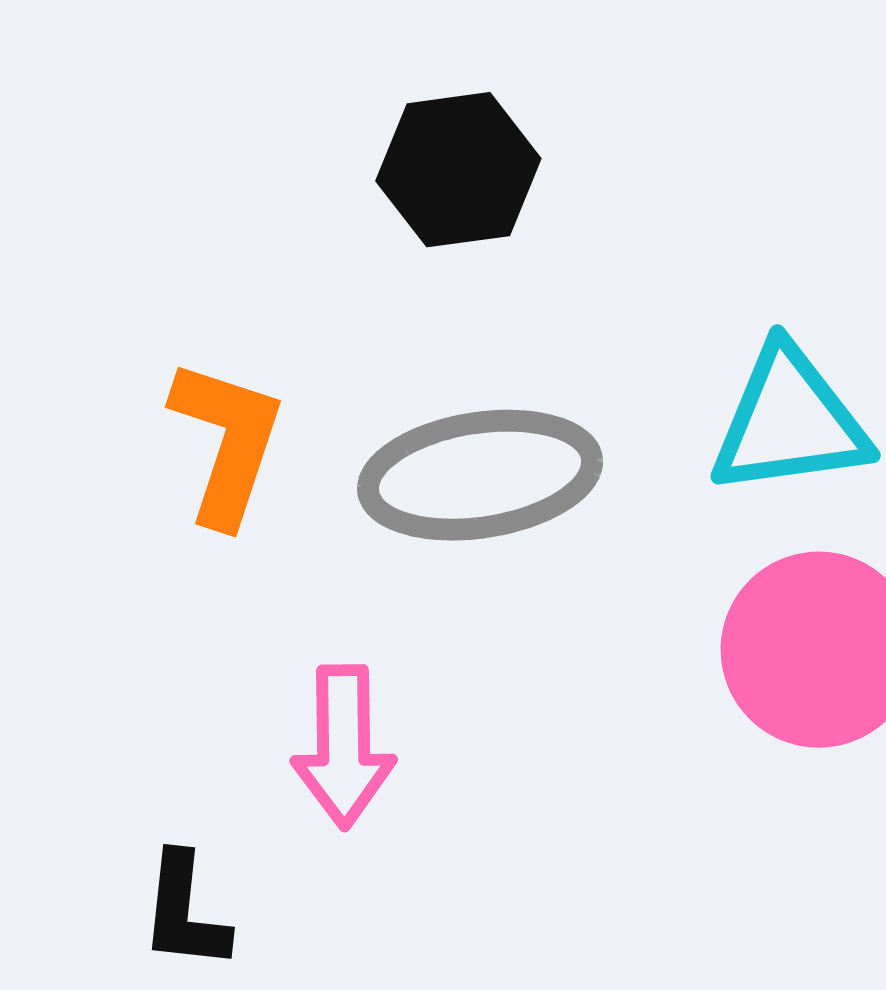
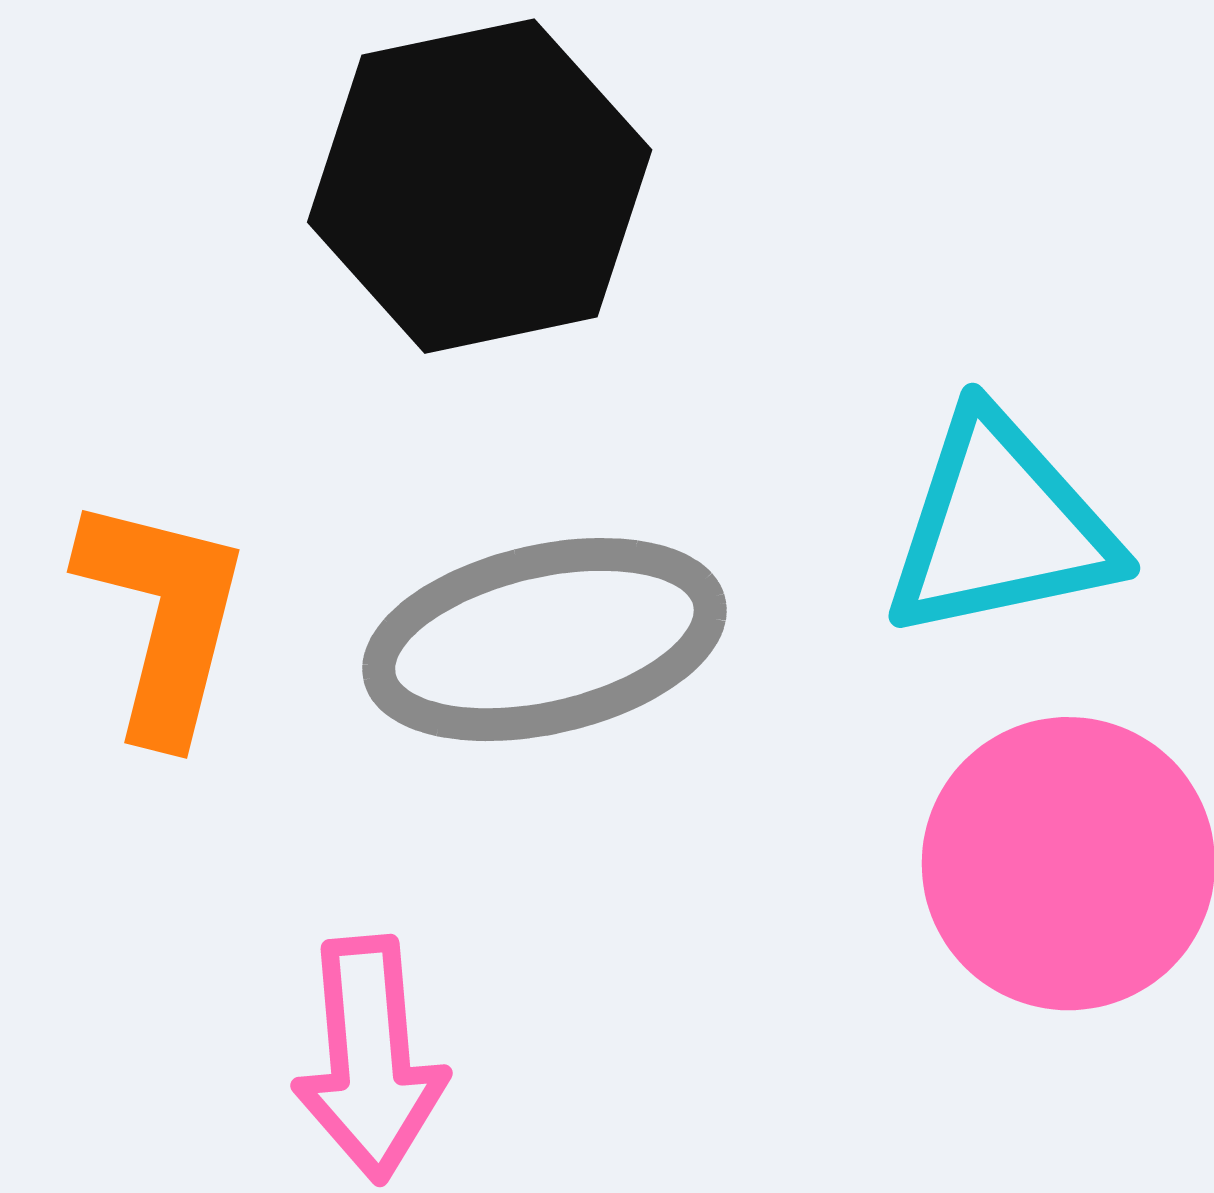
black hexagon: (458, 170) -> (480, 186), size x1.4

